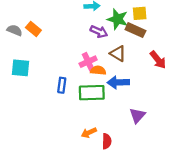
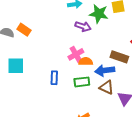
brown rectangle: (135, 30) -> (119, 57), moved
brown triangle: (118, 54) -> (106, 87), moved
green rectangle: (92, 93) -> (82, 82), size x0.7

